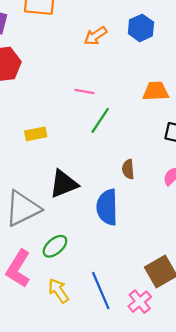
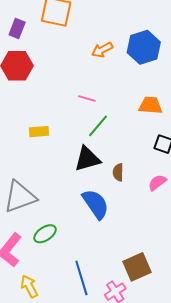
blue hexagon: (141, 28) -> (144, 47), size x1.4
black triangle: (64, 184) -> (87, 159), moved
blue semicircle: (107, 207) -> (96, 204), turned 140
yellow arrow: (58, 291) -> (29, 286), moved

